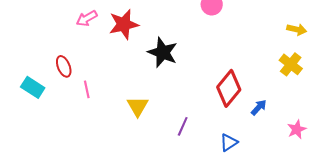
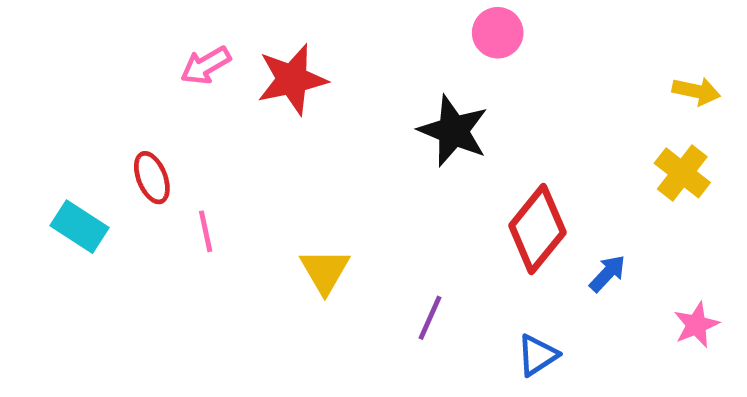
black star: (163, 52) -> (453, 131), moved

